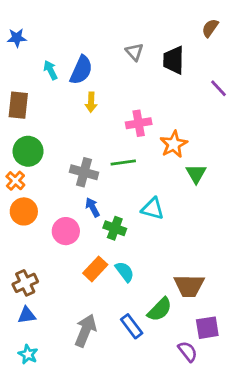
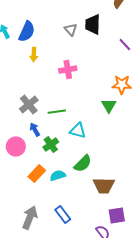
gray triangle: (134, 52) -> (71, 30), moved
orange star: (174, 144) -> (122, 85), moved, turned 30
green line: (123, 162) -> (57, 112), moved
gray cross: (84, 172) -> (29, 105), turned 36
green cross: (115, 228) -> (51, 145), turned 35
cyan semicircle: (125, 272) -> (58, 176), turned -70
green semicircle: (160, 310) -> (83, 164), moved

